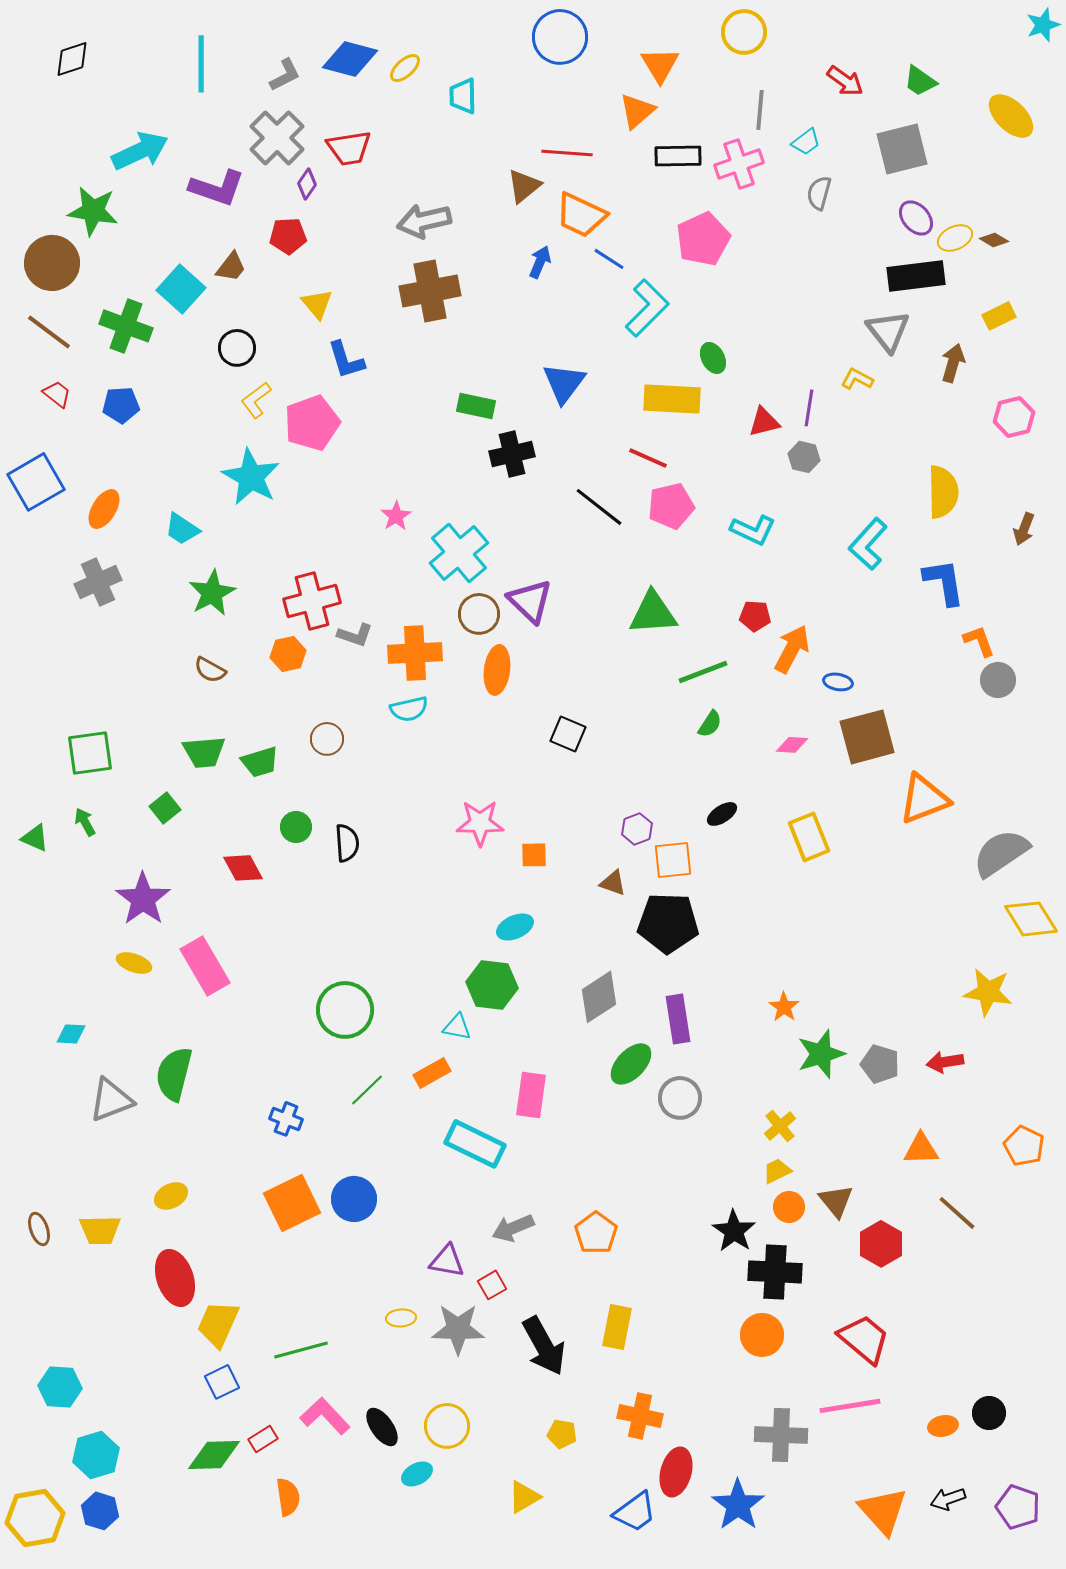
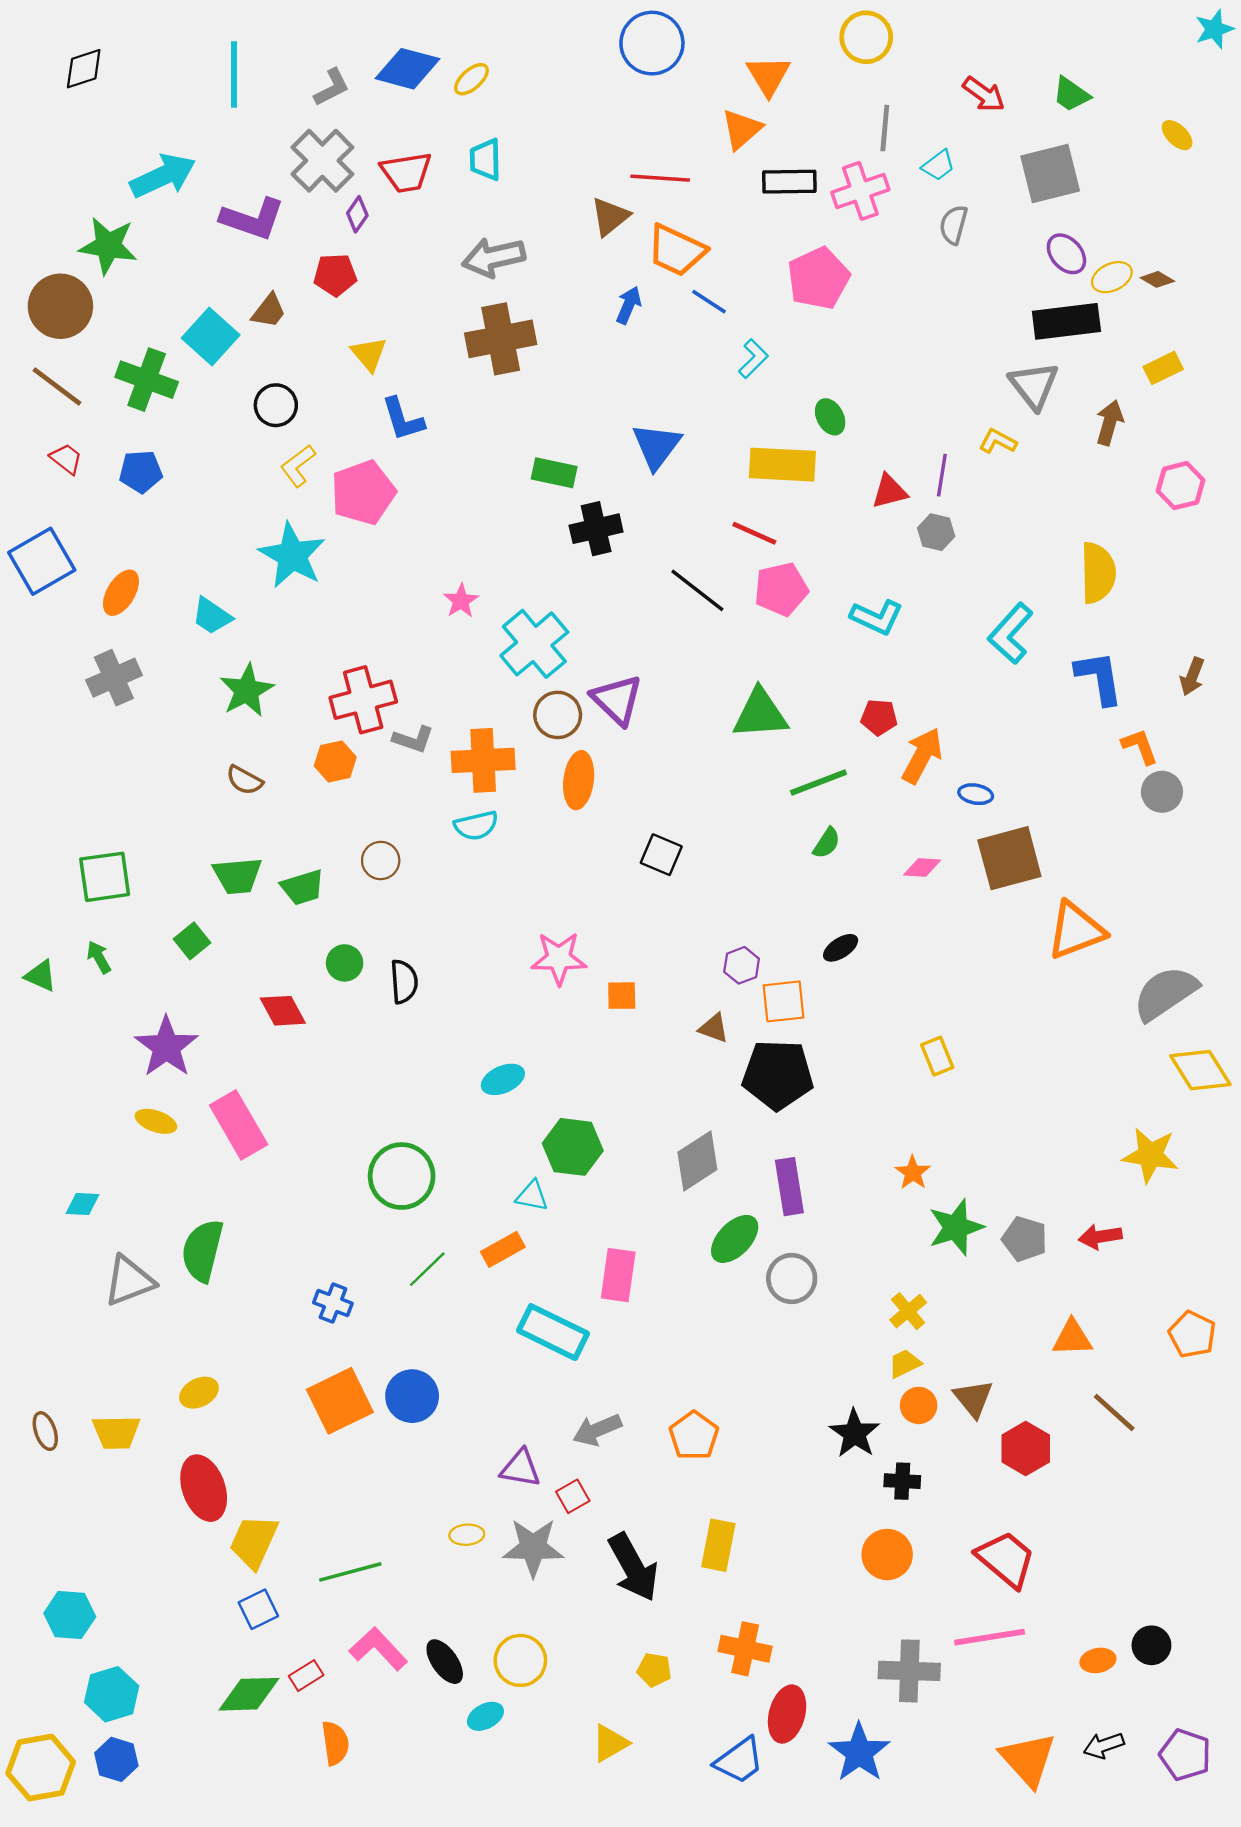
cyan trapezoid: (463, 96) -> (485, 160), moved
yellow ellipse: (1011, 116) -> (1177, 135), size x0.6
cyan L-shape: (647, 308) -> (753, 359), size x0.6
brown arrow: (1024, 529) -> (1192, 677), moved
yellow rectangle: (809, 837) -> (937, 1056), moved, size x0.7
cyan ellipse: (515, 927) -> (503, 1079), moved
black cross: (775, 1272) -> (902, 1481), size x0.6

